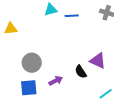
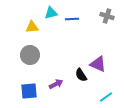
yellow triangle: (11, 29) -> (32, 27), moved
gray circle: (32, 63) -> (30, 55), moved

